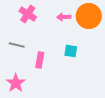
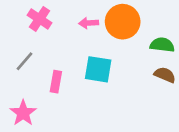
gray line: (17, 45) -> (25, 61), turned -63
cyan square: (71, 51) -> (98, 69), size x1.5

